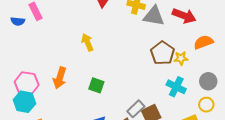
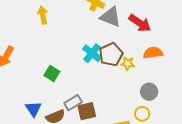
yellow arrow: (87, 42) -> (43, 15), moved
green square: (96, 85) -> (52, 74), moved
cyan cross: (176, 87) -> (92, 53), moved

